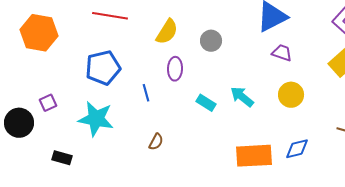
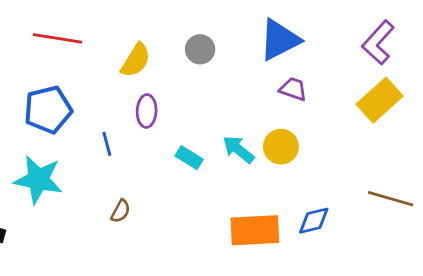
gray circle: (211, 41) -> (200, 49), moved
yellow circle: (291, 95) -> (281, 147), moved

